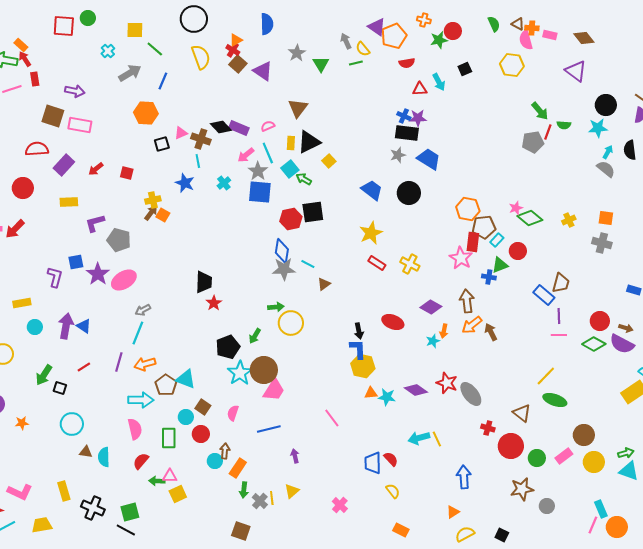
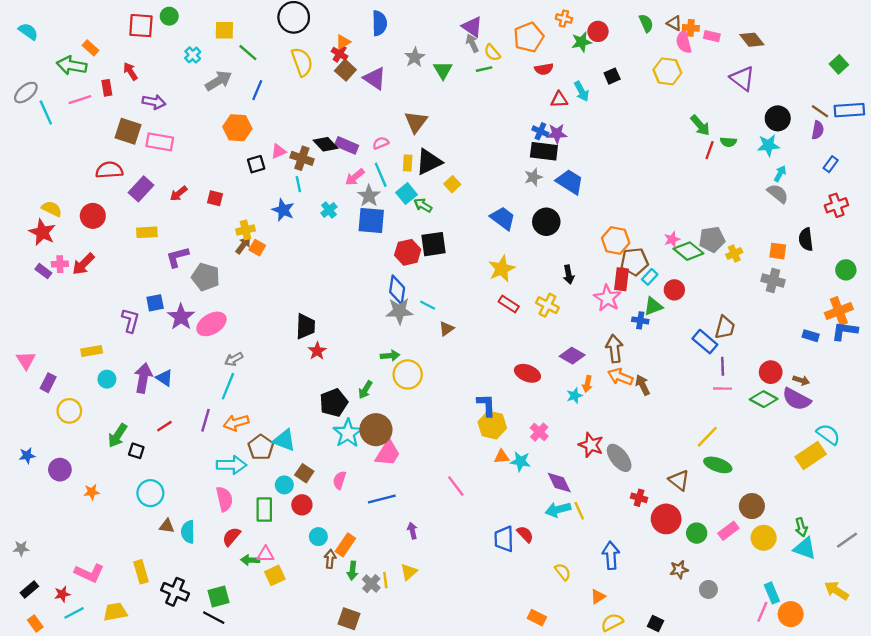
purple triangle: (377, 27) -> (472, 27), moved
red arrow: (25, 59) -> (130, 71), moved
gray pentagon: (533, 142) -> (712, 239), moved
black semicircle: (630, 150) -> (806, 239), moved
orange arrow: (472, 325) -> (620, 377), turned 60
black arrow: (359, 331) -> (569, 275), moved
purple diamond: (416, 390) -> (559, 483), moved, turned 30
brown arrow: (225, 451) -> (330, 559), moved
green arrow: (626, 453) -> (801, 527), turned 91
brown star: (522, 489) -> (679, 569), size x0.7
yellow semicircle: (393, 491) -> (563, 572), moved
pink cross: (340, 505) -> (539, 432), moved

